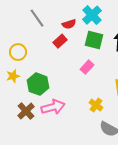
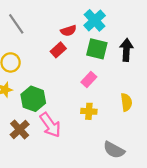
gray line: (37, 18) -> (16, 24), moved
yellow cross: (96, 105) -> (89, 111), moved, turned -32
pink arrow: (53, 107) -> (50, 125), turned 70

